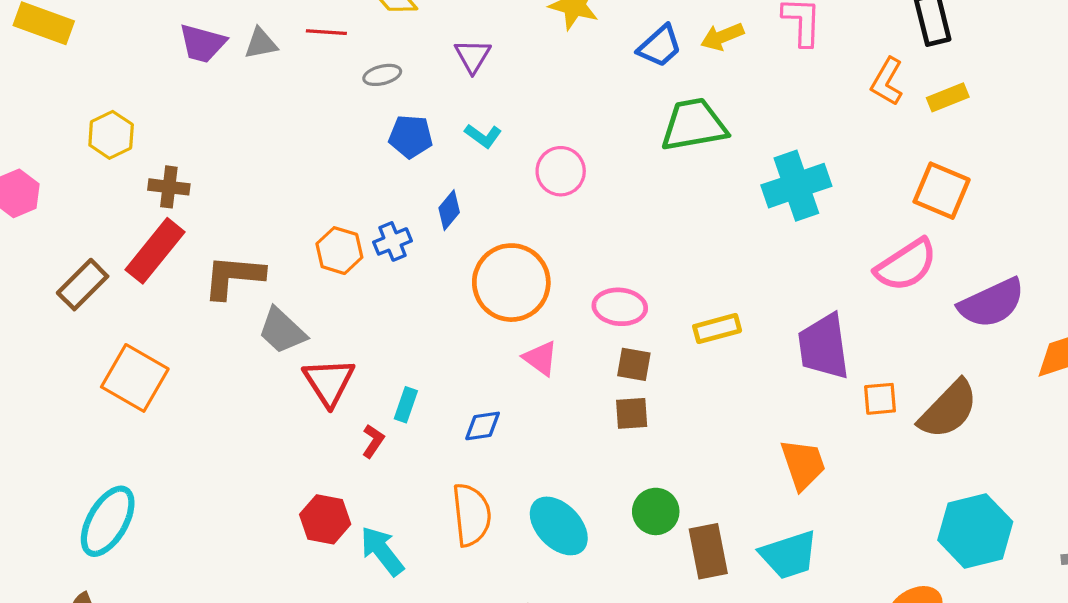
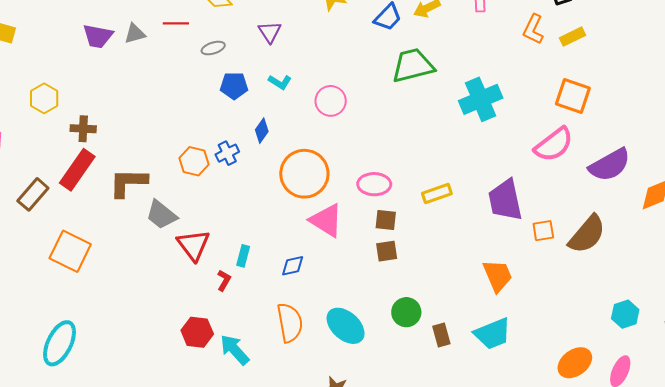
pink triangle: (541, 358) -> (326, 220), size x1.5
cyan hexagon: (975, 531) -> (625, 314), moved, size x0.6
brown rectangle: (708, 551) -> (441, 335), size x0.7

